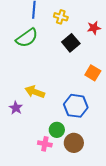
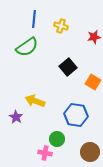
black square: (71, 43) -> (68, 67), moved
brown circle: (74, 143) -> (90, 152), moved

